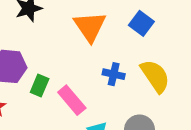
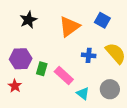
orange triangle: (90, 27) -> (69, 27), turned 35

